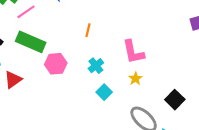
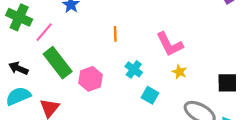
green rectangle: (31, 42) -> (58, 63), turned 44
black square: (175, 100) -> (227, 83), turned -30

